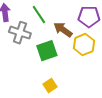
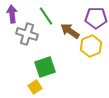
green square: (47, 51) -> (45, 67), moved
yellow square: (50, 86) -> (35, 87), moved

